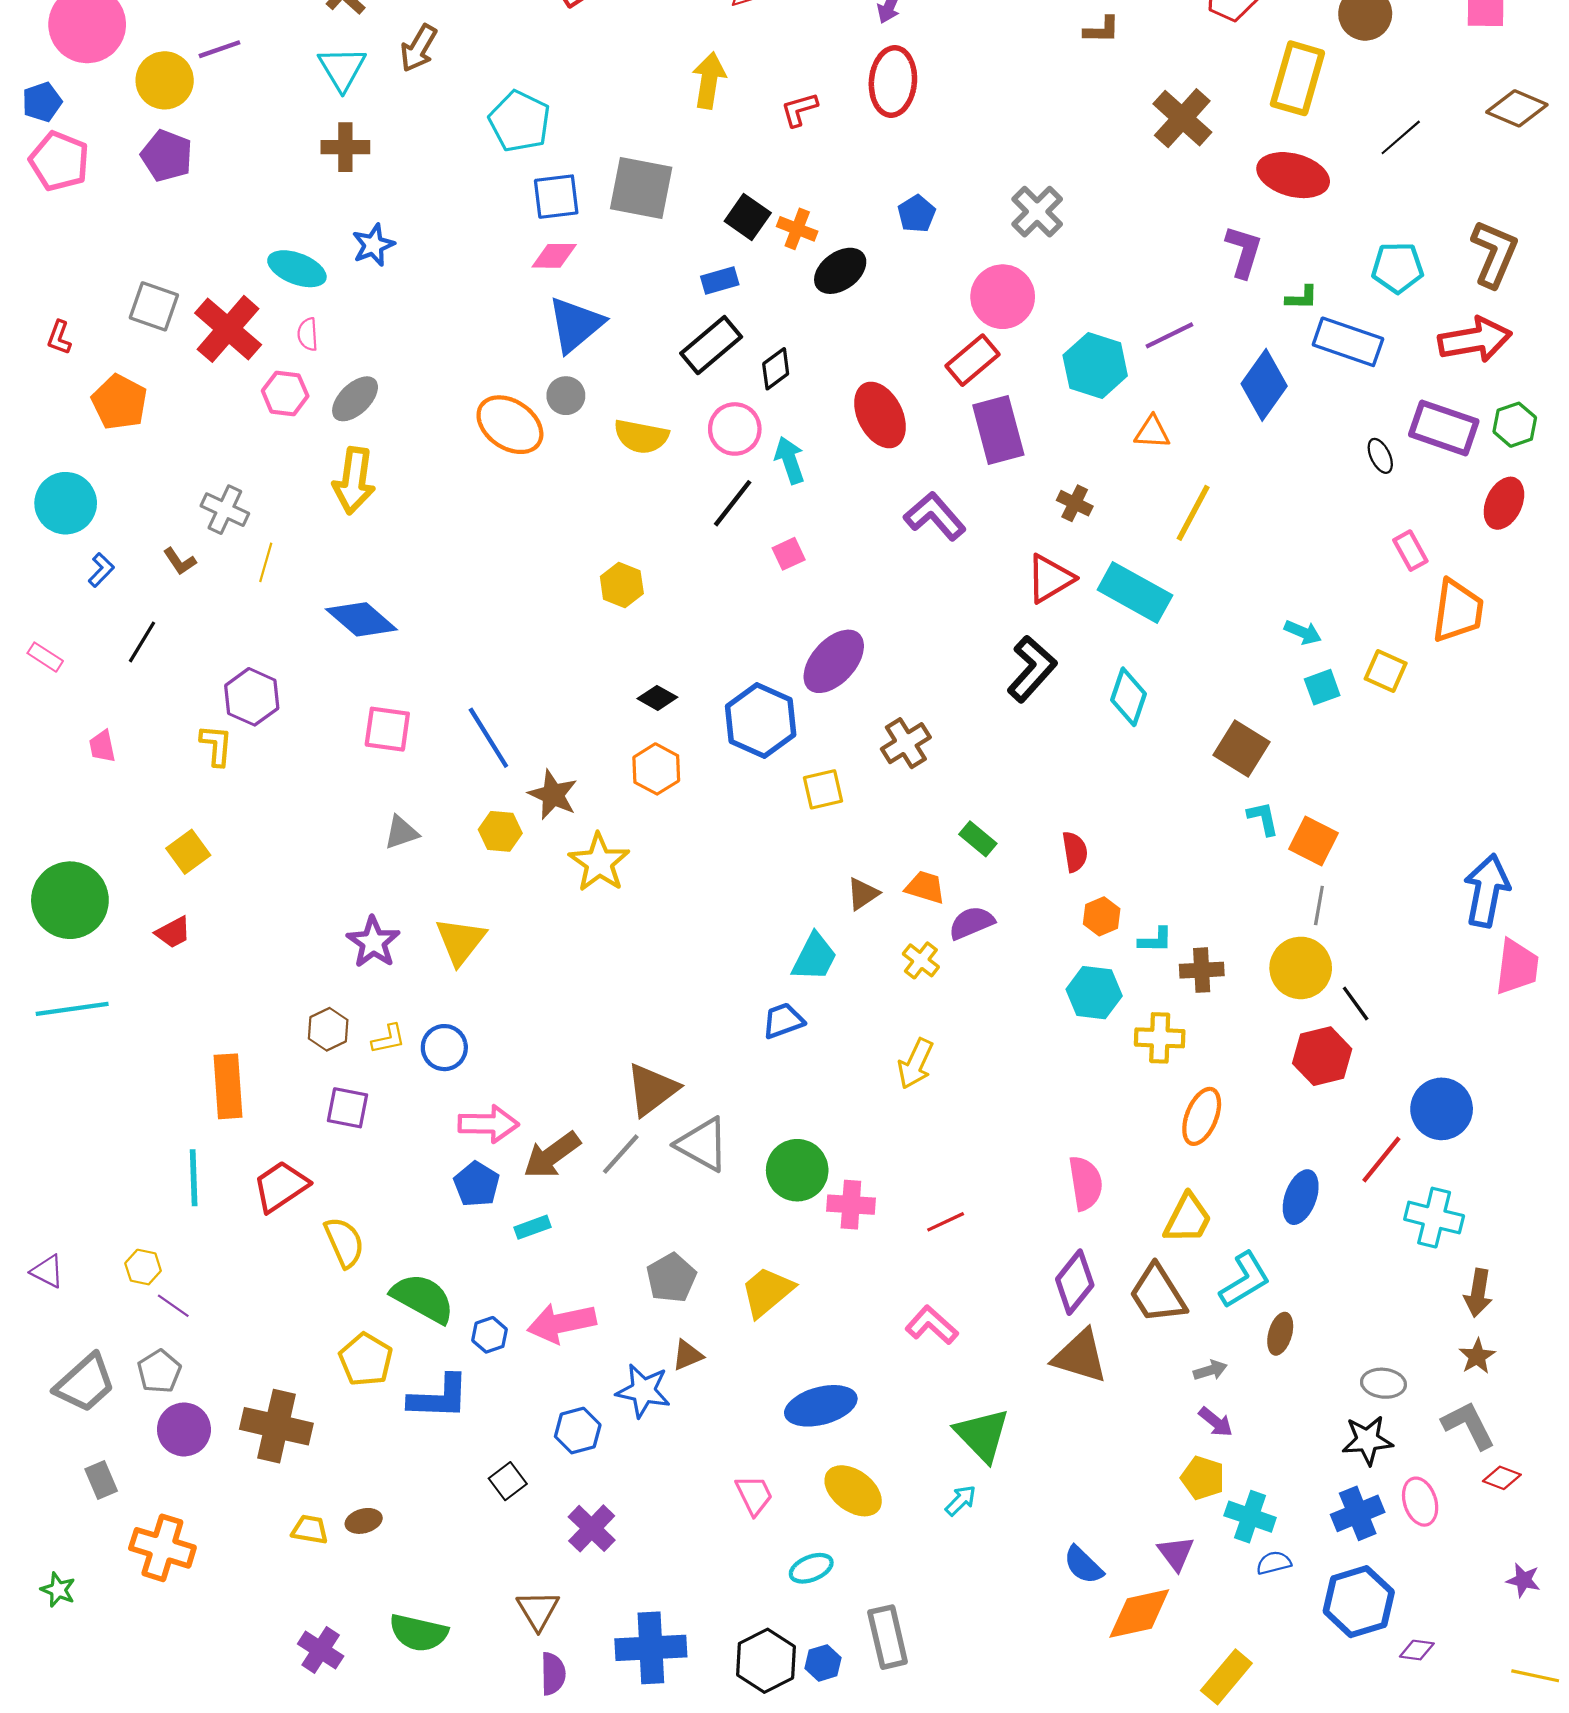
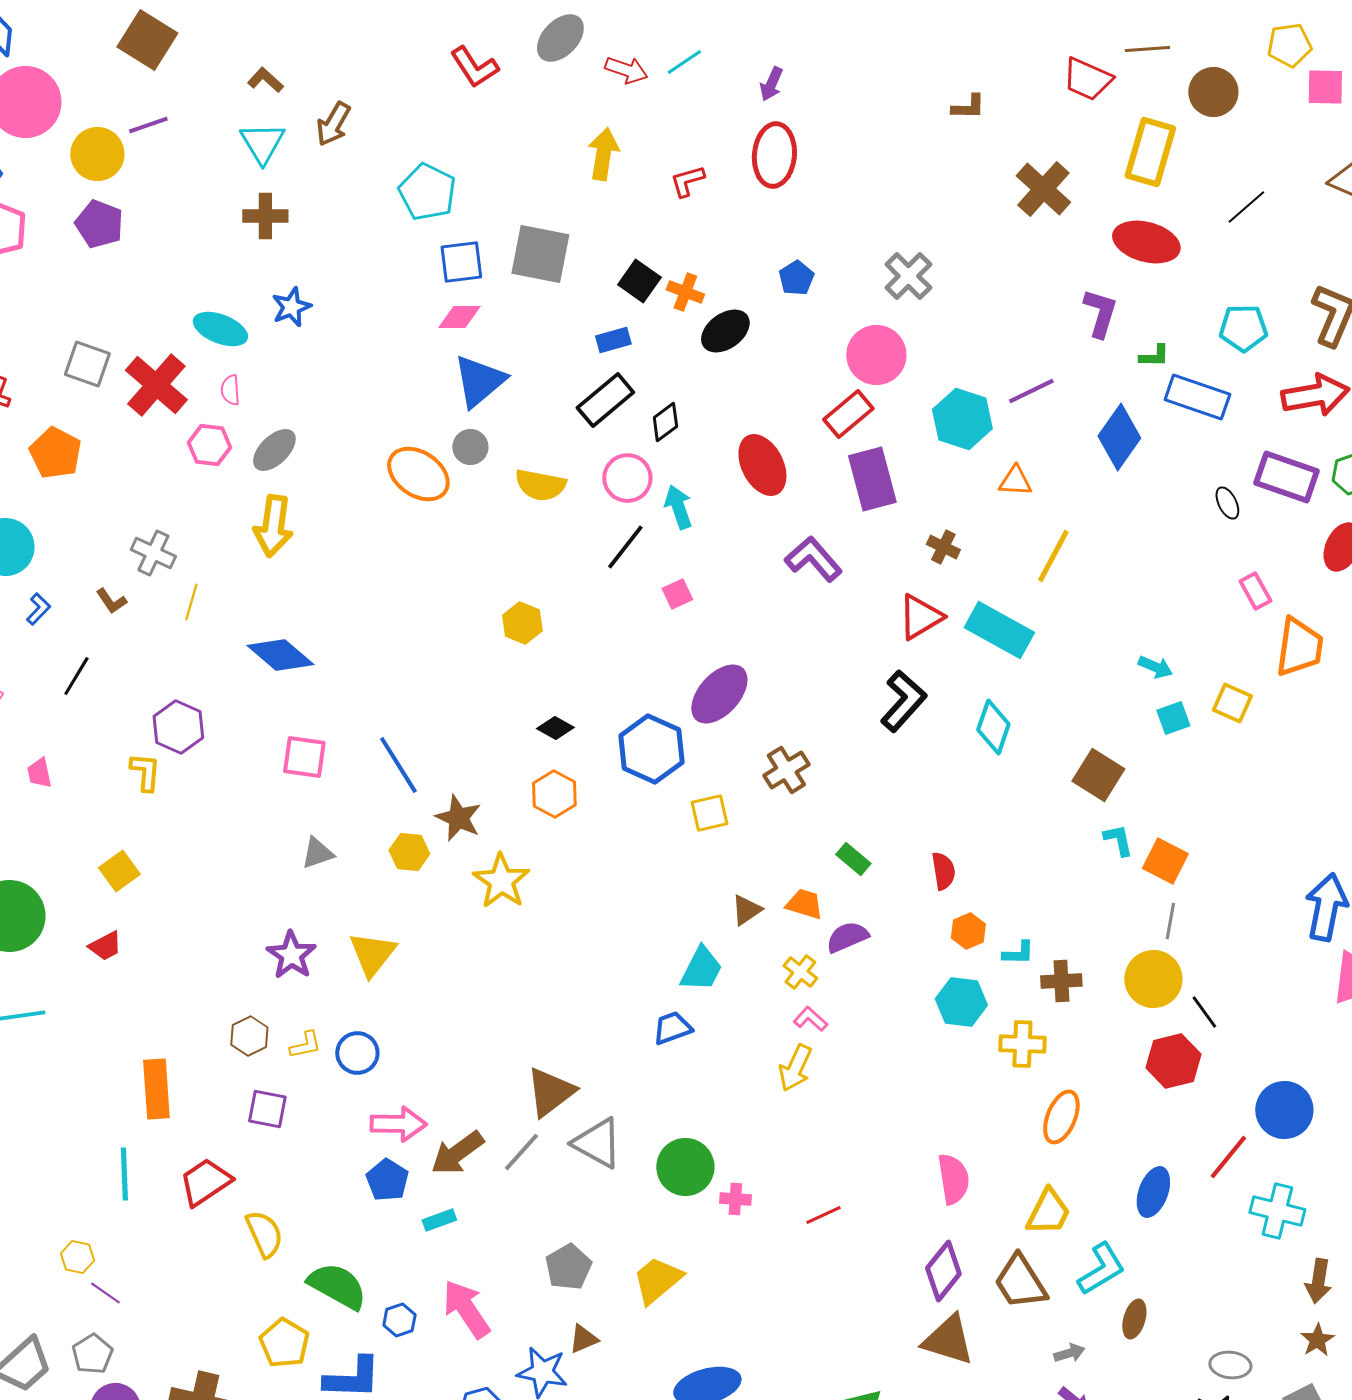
pink cross: (851, 1205) -> (735, 1199), size x0.7
pink arrow: (562, 1323) -> (466, 1309), turned 68
pink L-shape: (932, 1325) -> (810, 1019), moved, size x0.7

